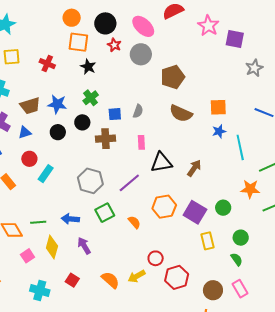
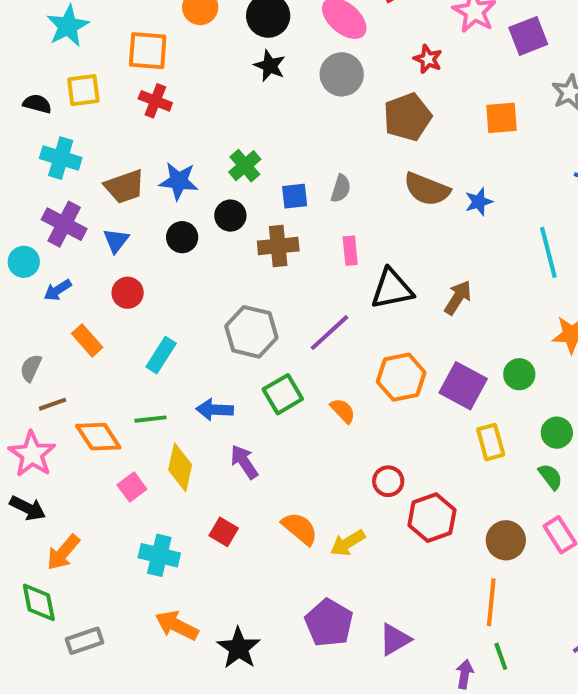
purple square: (235, 39) -> (528, 36), turned -30
orange square: (78, 42) -> (148, 51), moved
red star: (114, 45) -> (428, 59), moved
black star: (88, 67) -> (270, 66), moved
orange square: (218, 107) -> (501, 118), moved
blue star: (219, 131) -> (479, 202), moved
blue triangle: (25, 133) -> (116, 241), turned -32
cyan rectangle: (46, 174) -> (161, 355), moved
yellow arrow: (137, 276) -> (348, 543), moved

